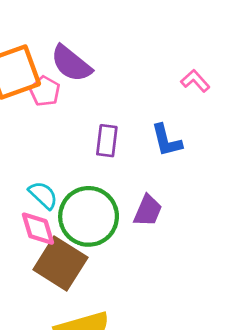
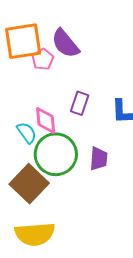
purple trapezoid: (148, 211) -> (99, 159), turned -30
pink diamond: (38, 229) -> (46, 120), moved

